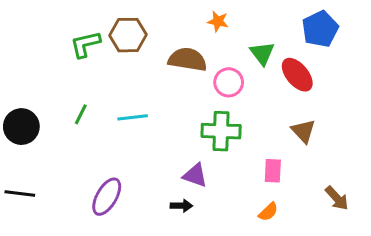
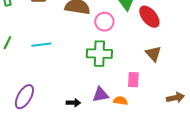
purple triangle: (195, 175) -> (100, 95), moved, turned -30
brown arrow: (337, 198) -> (175, 98), turned -60
orange semicircle: (268, 212) -> (120, 101), moved, turned -128

